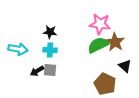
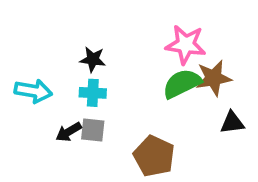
brown star: (115, 42) -> (214, 78), turned 30
black triangle: (125, 66) -> (232, 123), turned -48
brown pentagon: (105, 84) -> (154, 156), moved

